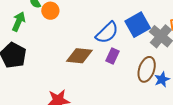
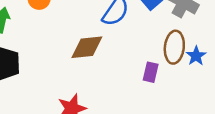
purple rectangle: (112, 56) -> (151, 72), moved

